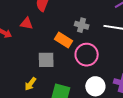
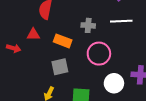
orange rectangle: (63, 40) -> (63, 41), moved

